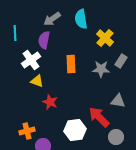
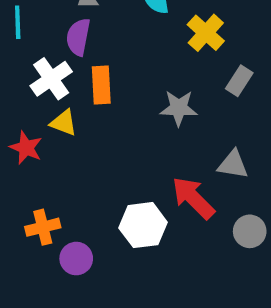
orange rectangle: (71, 64) -> (101, 85), moved
gray star: (101, 69) -> (179, 108), moved
red star: (50, 102) -> (26, 148), moved
gray circle: (116, 137) -> (250, 231), moved

